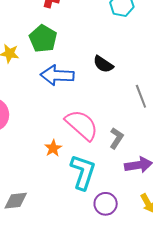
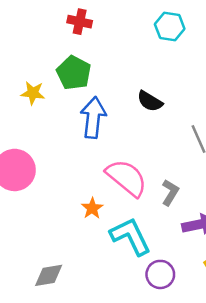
blue arrow: (57, 75) -> (93, 118), turned 96
cyan L-shape: (83, 172) -> (130, 236), turned -42

